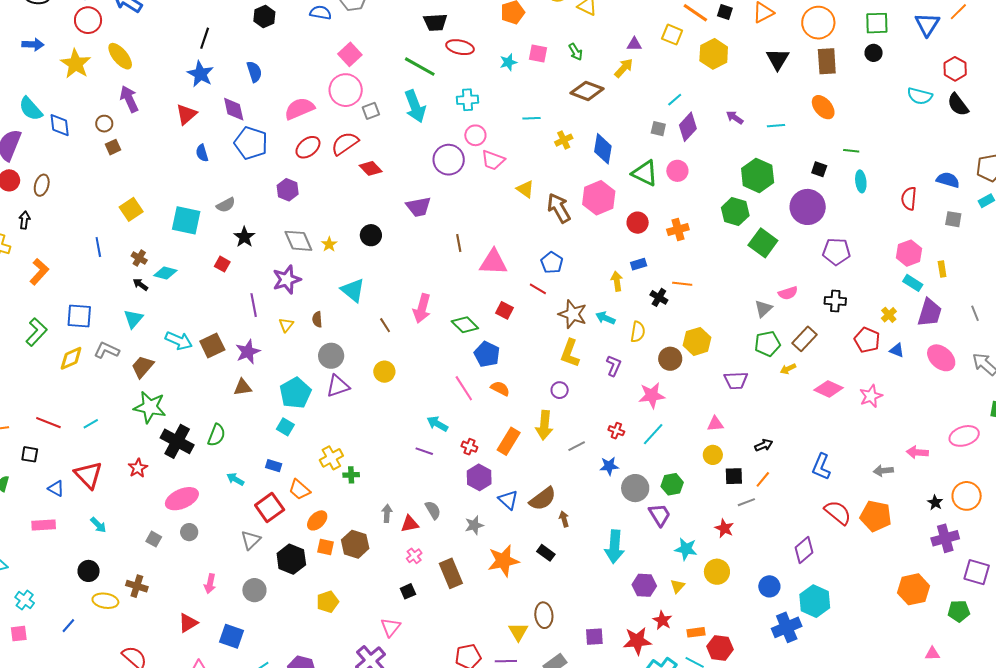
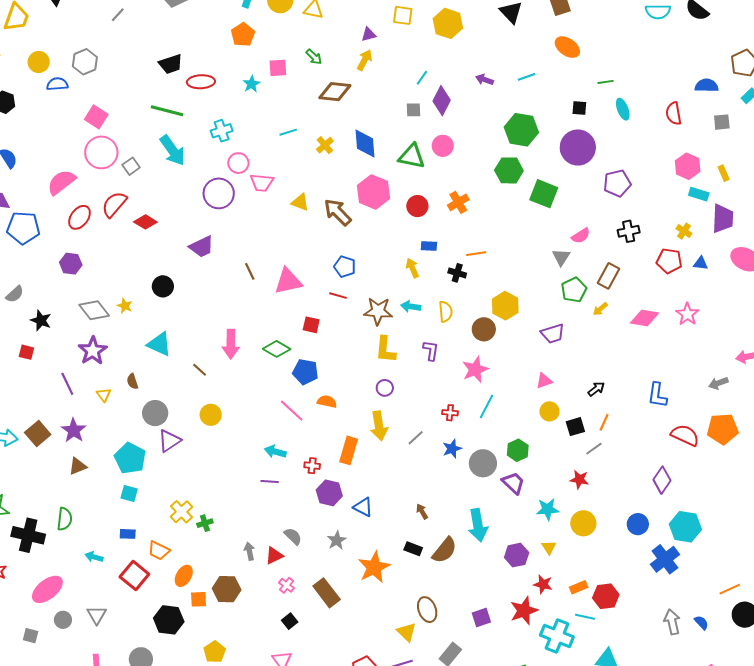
blue rectangle: (639, 264) -> (429, 246), turned 35
brown semicircle: (543, 499) -> (445, 550), moved
gray triangle: (251, 540) -> (97, 615), moved

